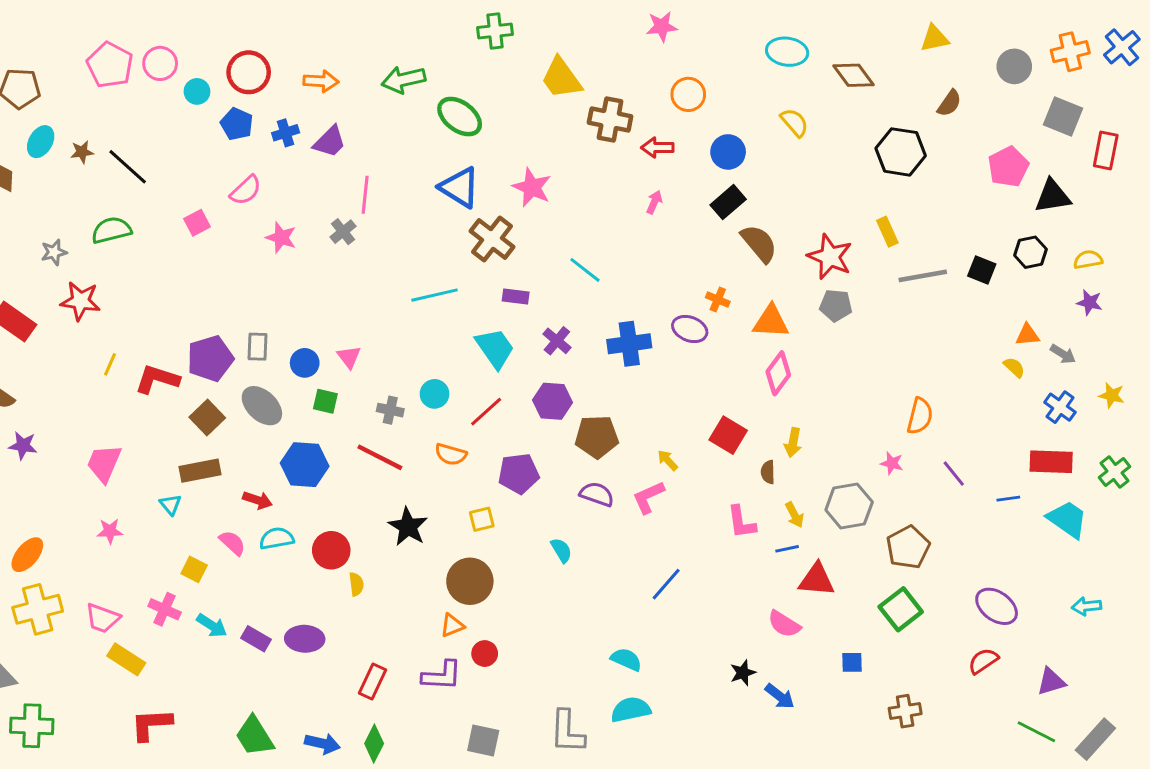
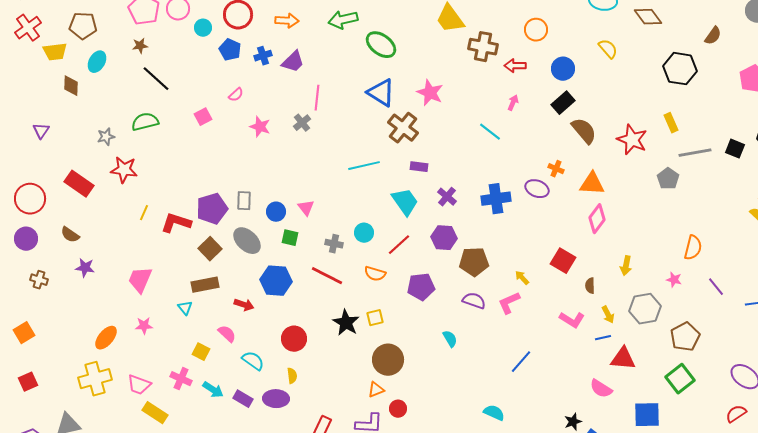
brown star: (82, 152) -> (140, 46), moved
pink semicircle: (246, 190) -> (236, 95), size x0.7
cyan line: (585, 270) -> (490, 132), moved
gray pentagon: (836, 305) -> (668, 179), moved, turned 30
yellow arrow: (793, 443) -> (626, 266), moved
yellow square: (482, 519) -> (375, 318), moved
pink L-shape: (741, 522) -> (572, 320), turned -50
cyan semicircle: (277, 538) -> (253, 361), moved, turned 45
orange ellipse: (27, 555) -> (106, 338), moved
yellow semicircle: (356, 584) -> (292, 376), moved
blue square: (852, 662) -> (647, 415), size x1.8

